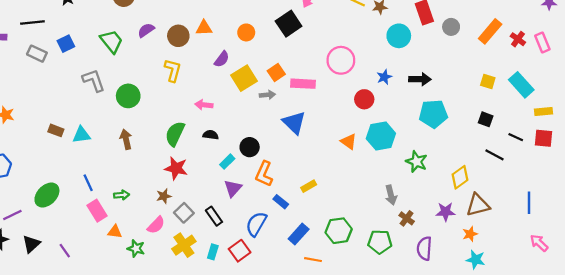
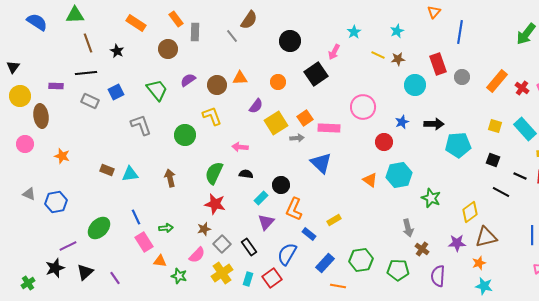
yellow L-shape: (173, 70) -> (212, 116), turned -35
green circle: (128, 96) -> (185, 135), moved
cyan pentagon: (433, 114) -> (458, 145), moved

